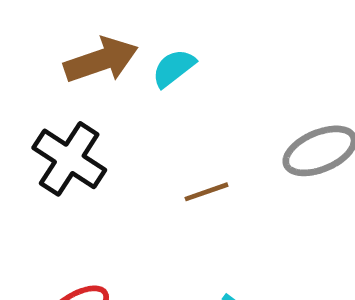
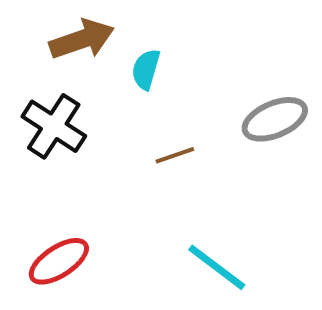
cyan semicircle: (174, 68) -> (146, 69), moved, turned -36

